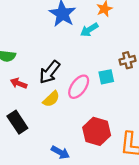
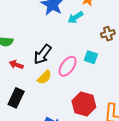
brown cross: (127, 60) -> (108, 34), moved
cyan square: (106, 77) -> (91, 57), turned 32
black rectangle: (17, 122) -> (16, 98), turned 60

